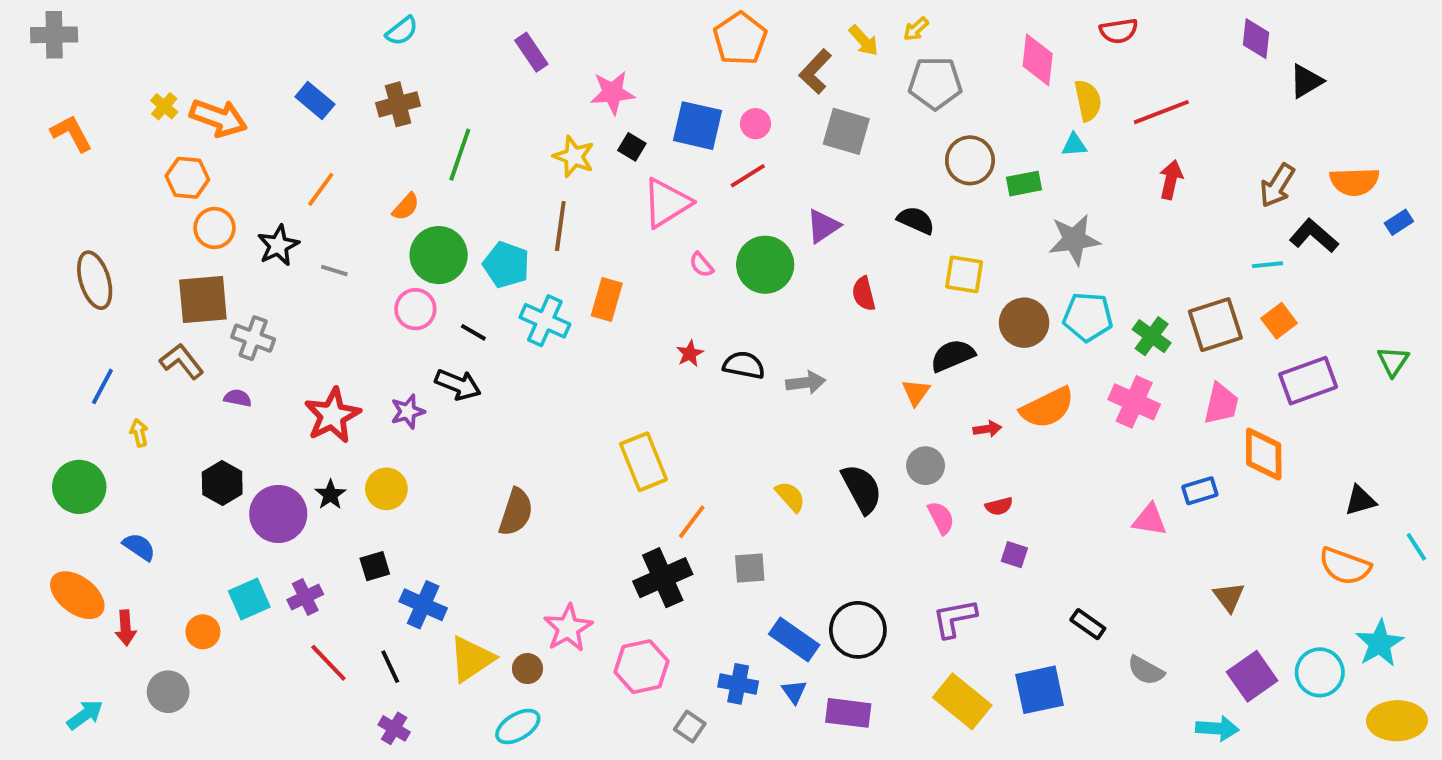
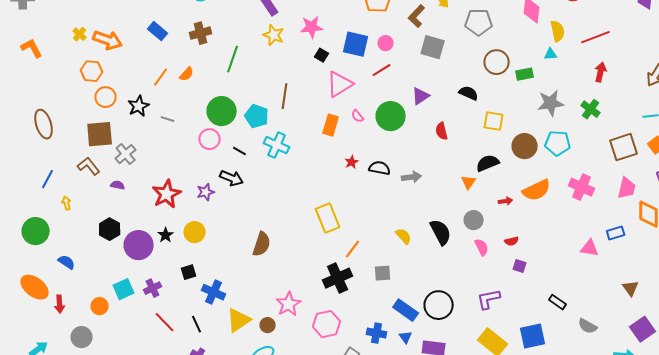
yellow star: (574, 157) -> (274, 35), moved
orange semicircle: (406, 207) -> (187, 74), moved
orange rectangle: (607, 299) -> (331, 125), moved
green cross: (1152, 336) -> (591, 109), moved
gray cross: (253, 338) -> (126, 154), turned 30

